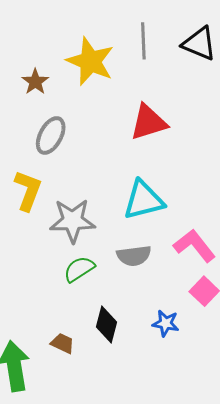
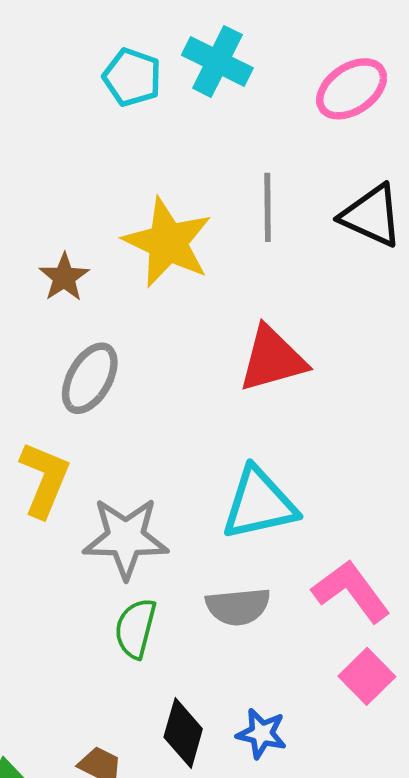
green semicircle: (79, 269) -> (135, 628), turned -44
blue star: (166, 323) -> (262, 734), moved

